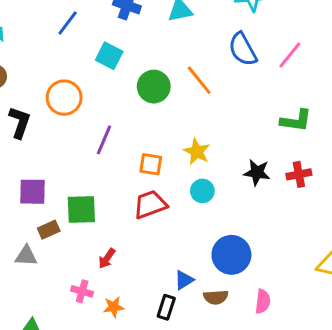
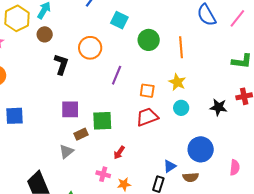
orange line: (199, 80) -> (181, 47), moved, turned 35
black star: (257, 172) -> (218, 107), moved
gray triangle: (26, 256) -> (66, 151), turned -42
pink semicircle: (263, 301) -> (235, 168), moved

